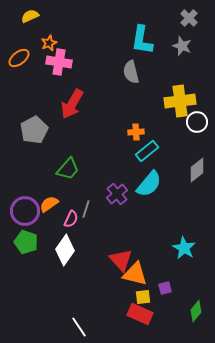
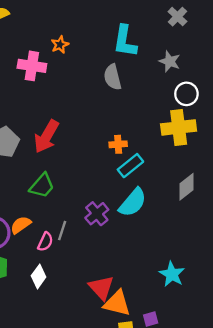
orange star: (49, 43) -> (60, 45), moved
gray star: (182, 46) -> (170, 61), moved
yellow cross: (180, 101) -> (179, 127), moved
red arrow: (72, 104) -> (46, 136), moved
white circle: (197, 122) -> (186, 94), moved
white diamond: (65, 250) -> (39, 276), size x0.7

